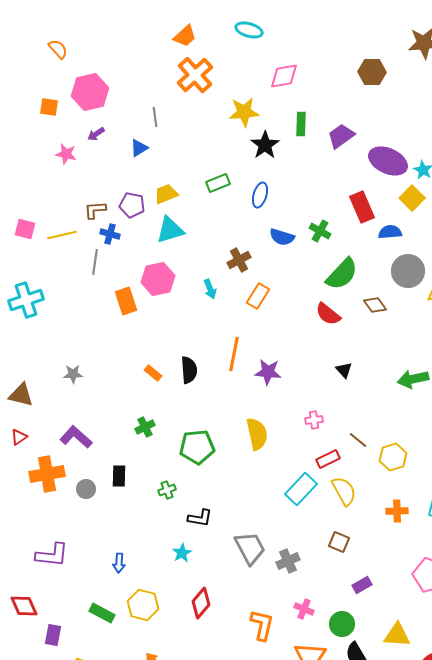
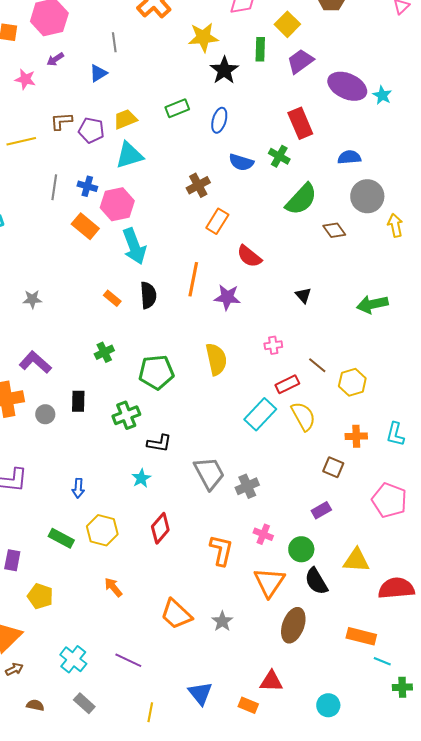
yellow square: (412, 198) -> (287, 24), moved
red rectangle: (362, 207) -> (300, 123), moved
brown L-shape: (95, 210) -> (61, 121), moved
blue cross: (110, 234) -> (87, 186), moved
yellow line: (62, 235) -> (21, 141), moved
cyan arrow: (210, 289) -> (134, 246), moved, size x1.8
orange rectangle: (126, 301) -> (85, 226), turned -32
red semicircle: (328, 314) -> (249, 256), moved
green cross: (167, 490) -> (126, 415), size x1.5
brown square: (339, 542) -> (333, 467), moved

